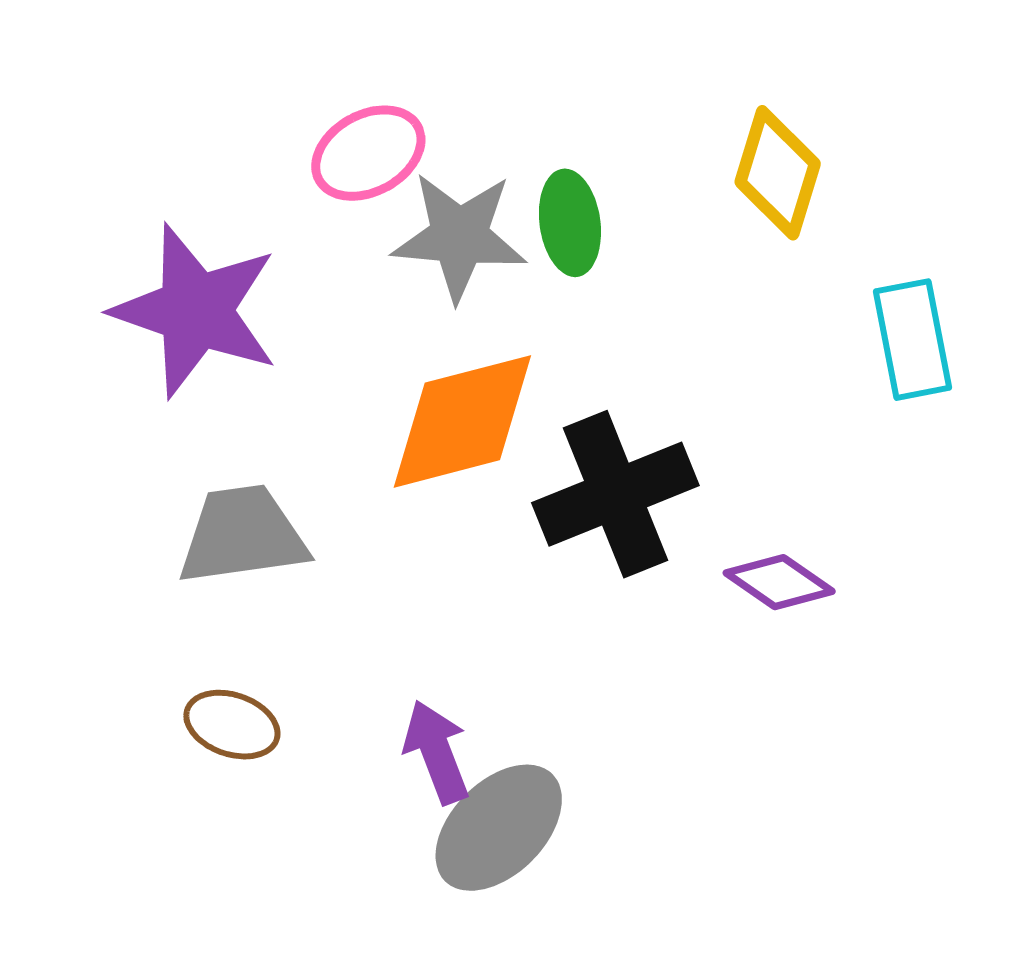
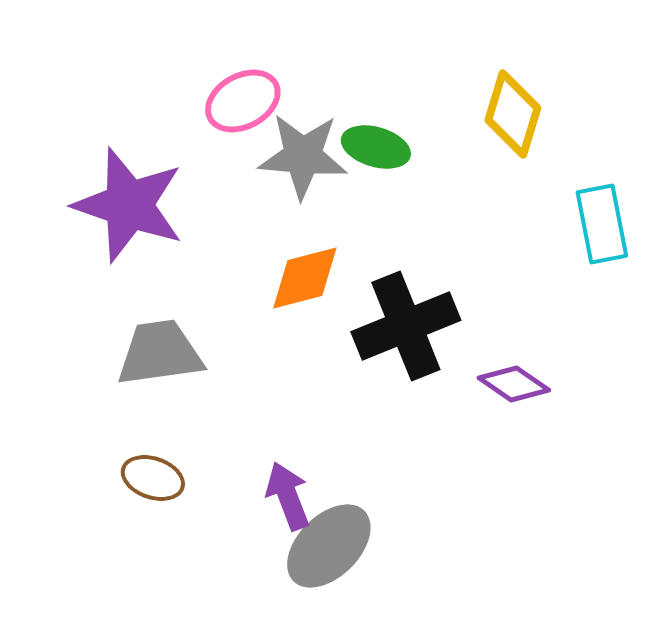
green ellipse: (570, 223) -> (376, 147), turned -66
orange diamond: (462, 421) -> (305, 278), size x0.7

